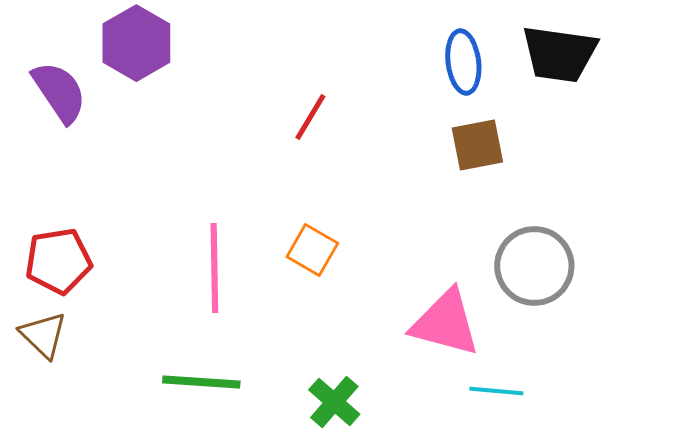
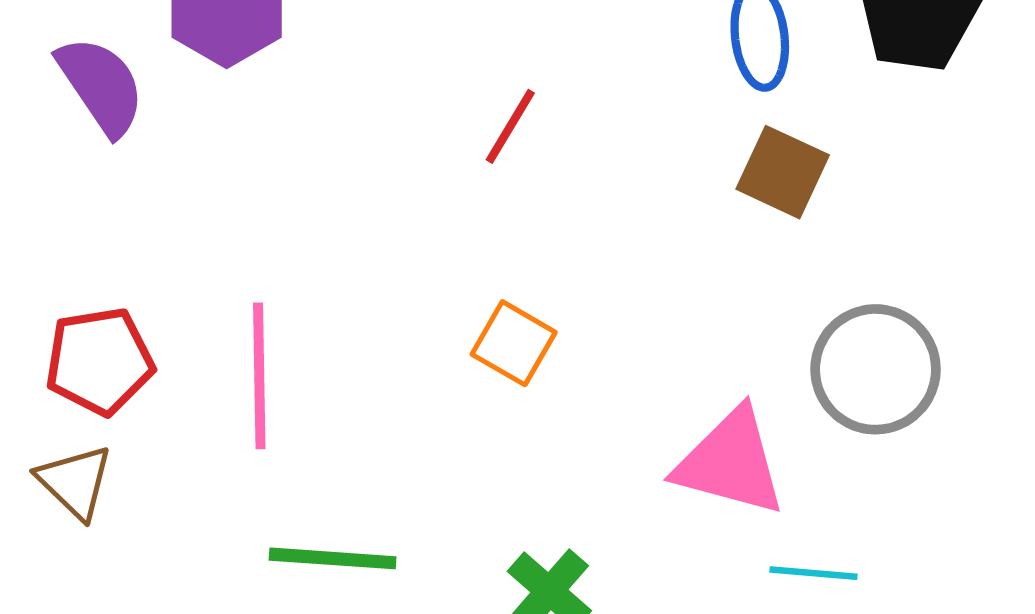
brown square: (477, 145) -> (783, 172), turned 36
pink line: (214, 268) -> (259, 376), moved

